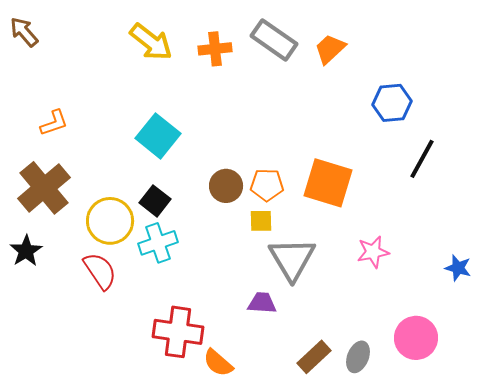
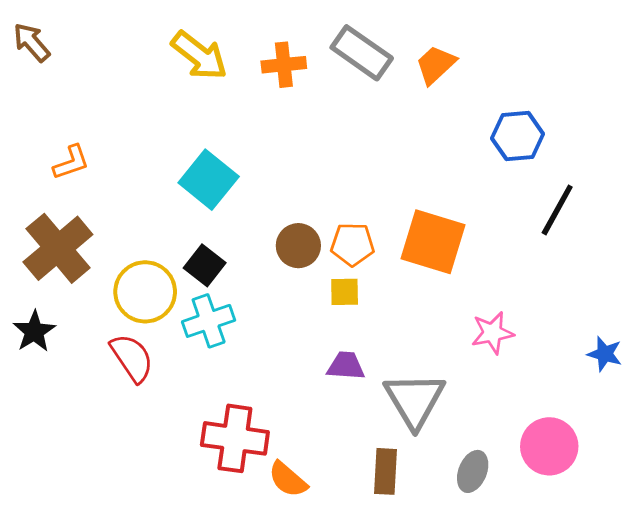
gray triangle: (292, 259) -> (415, 400), moved
purple trapezoid: (262, 303) -> (346, 366), moved
brown rectangle: (314, 357) -> (385, 471), moved, turned -44

